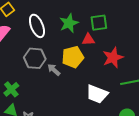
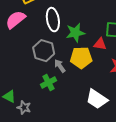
green star: (69, 23) -> (75, 33), moved
green cross: (11, 89) -> (49, 83), moved

